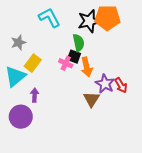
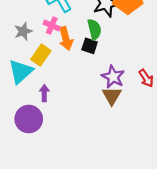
pink cross: (66, 63) -> (52, 26), moved
orange arrow: (87, 67) -> (66, 39), moved
purple star: (105, 84) -> (113, 77), moved

